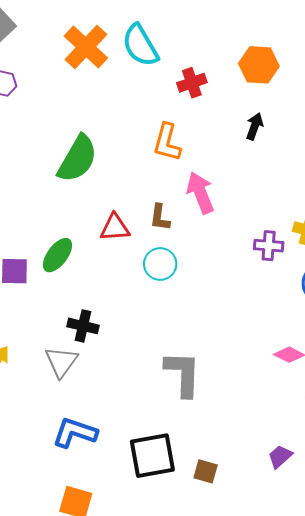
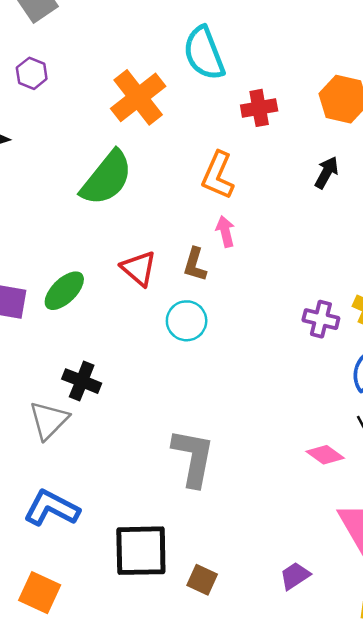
orange cross: (86, 47) -> (138, 97), moved
pink arrow: (200, 193) -> (225, 231), moved, size x0.6
red triangle: (115, 228) -> (139, 268), turned 36

